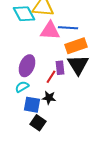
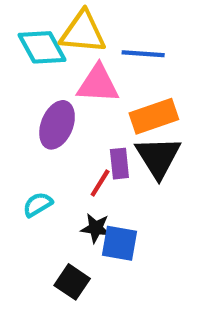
blue line: (68, 28) -> (143, 54), moved
purple ellipse: (27, 66) -> (57, 125), moved
blue square: (32, 105) -> (119, 243), moved

